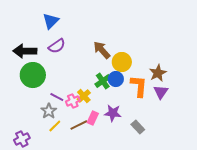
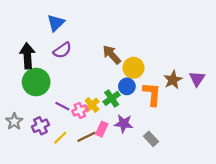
black arrow: (25, 51) -> (27, 56), turned 85
green cross: (103, 81) -> (112, 98), moved
purple triangle: (161, 92) -> (197, 79), moved
gray star: (49, 111) -> (14, 121), moved
purple cross: (22, 139) -> (40, 126), moved

